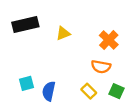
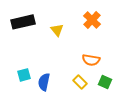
yellow triangle: (63, 33) -> (57, 30), turned -48
orange cross: (109, 40) -> (92, 20), moved

